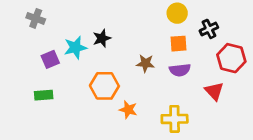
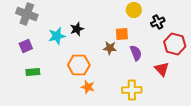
gray cross: (36, 18) -> (27, 14), size x1.5
orange square: (178, 44) -> (122, 34), moved
purple square: (50, 59) -> (26, 46), moved
purple semicircle: (180, 70) -> (136, 53), turned -105
orange star: (128, 110) -> (88, 87), moved

